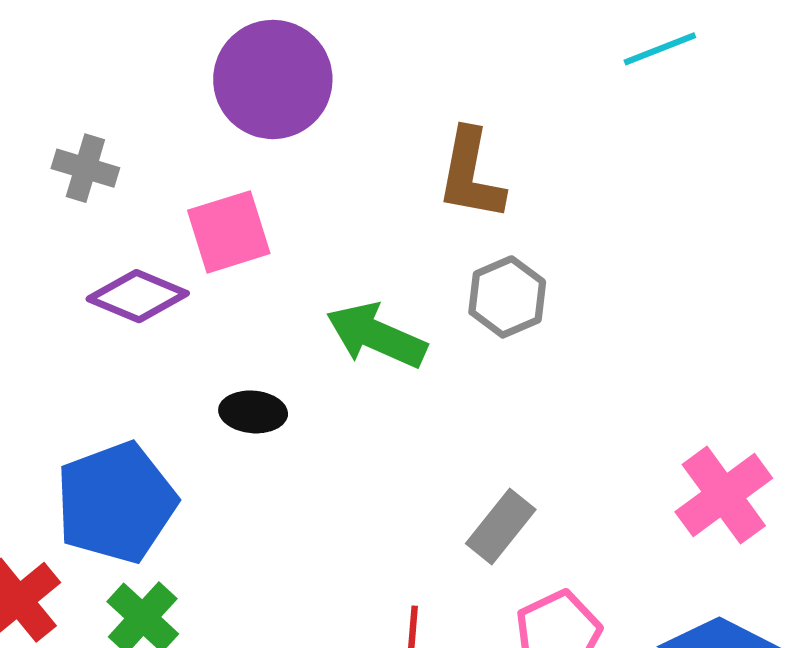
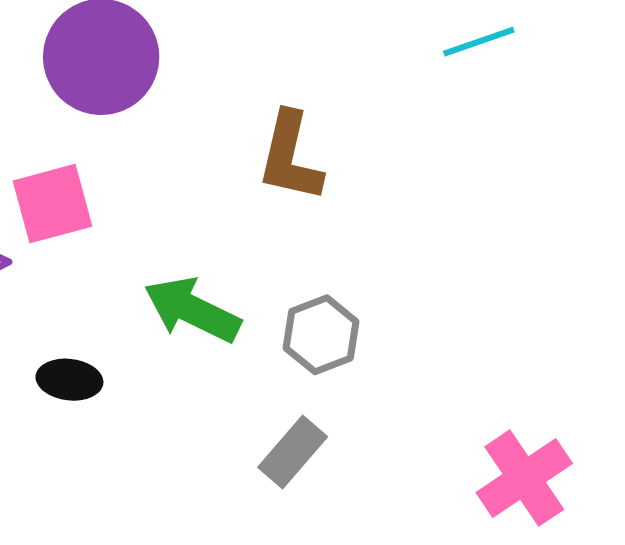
gray hexagon: (507, 297) -> (321, 335), moved
gray rectangle: (501, 526) -> (293, 452), moved

